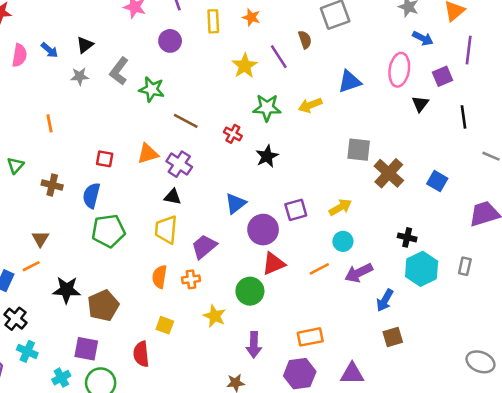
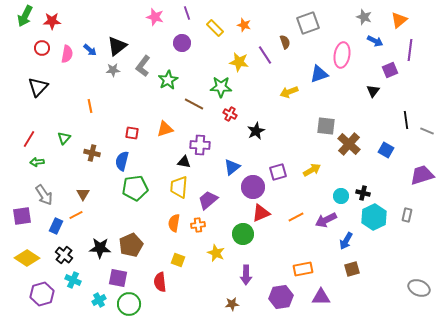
yellow rectangle: (213, 21) -> (215, 28), turned -42
black triangle: (85, 45) -> (117, 46), size x1.5
yellow star: (245, 66) -> (239, 62), turned -30
pink ellipse: (399, 70) -> (342, 55), moved
green star: (152, 89) -> (168, 80), turned 30
green star: (267, 108) -> (221, 87), moved
black line: (463, 117) -> (406, 120), moved
purple cross: (179, 164) -> (200, 145), moved, turned -30
cyan circle: (343, 241) -> (341, 196), moved
black star: (67, 290) -> (100, 248), moved
orange rectangle: (310, 337) -> (303, 269), moved

